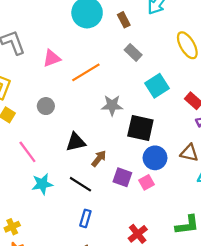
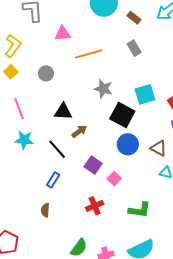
brown rectangle: (124, 20) -> (134, 18), turned -40
cyan square: (157, 86) -> (145, 94), moved
purple square: (122, 177) -> (93, 165), moved
pink square: (147, 182) -> (114, 179), moved, turned -32

